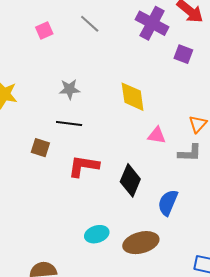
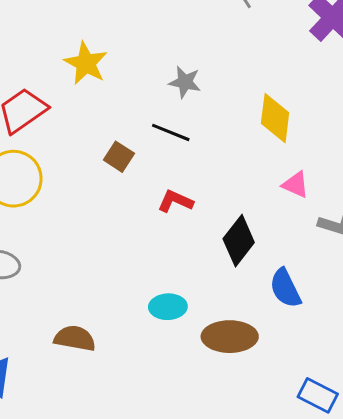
red L-shape: (84, 166) -> (175, 201), size x0.7
blue semicircle: (168, 203) -> (285, 288), turned -64

